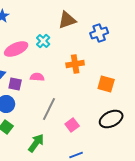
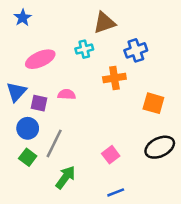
blue cross: (99, 33) -> (136, 50), moved
cyan cross: (43, 41) -> (84, 49), moved, turned 32
gray line: (49, 109) -> (54, 143), moved

